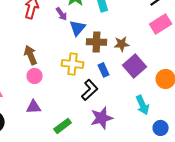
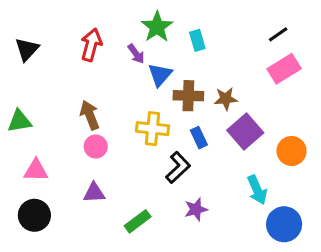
purple star: (102, 118) -> (196, 209), size x0.7
blue circle: (161, 128) -> (284, 224), size x1.5

